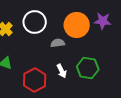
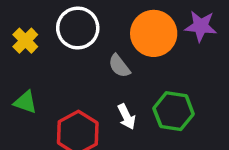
gray semicircle: (58, 43) -> (119, 66), turned -120

